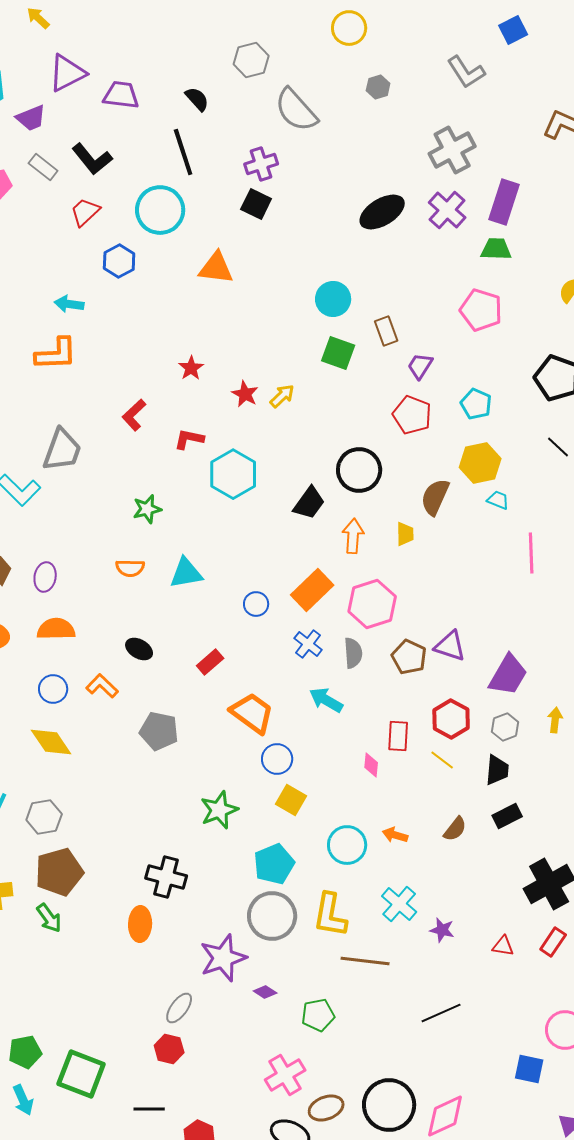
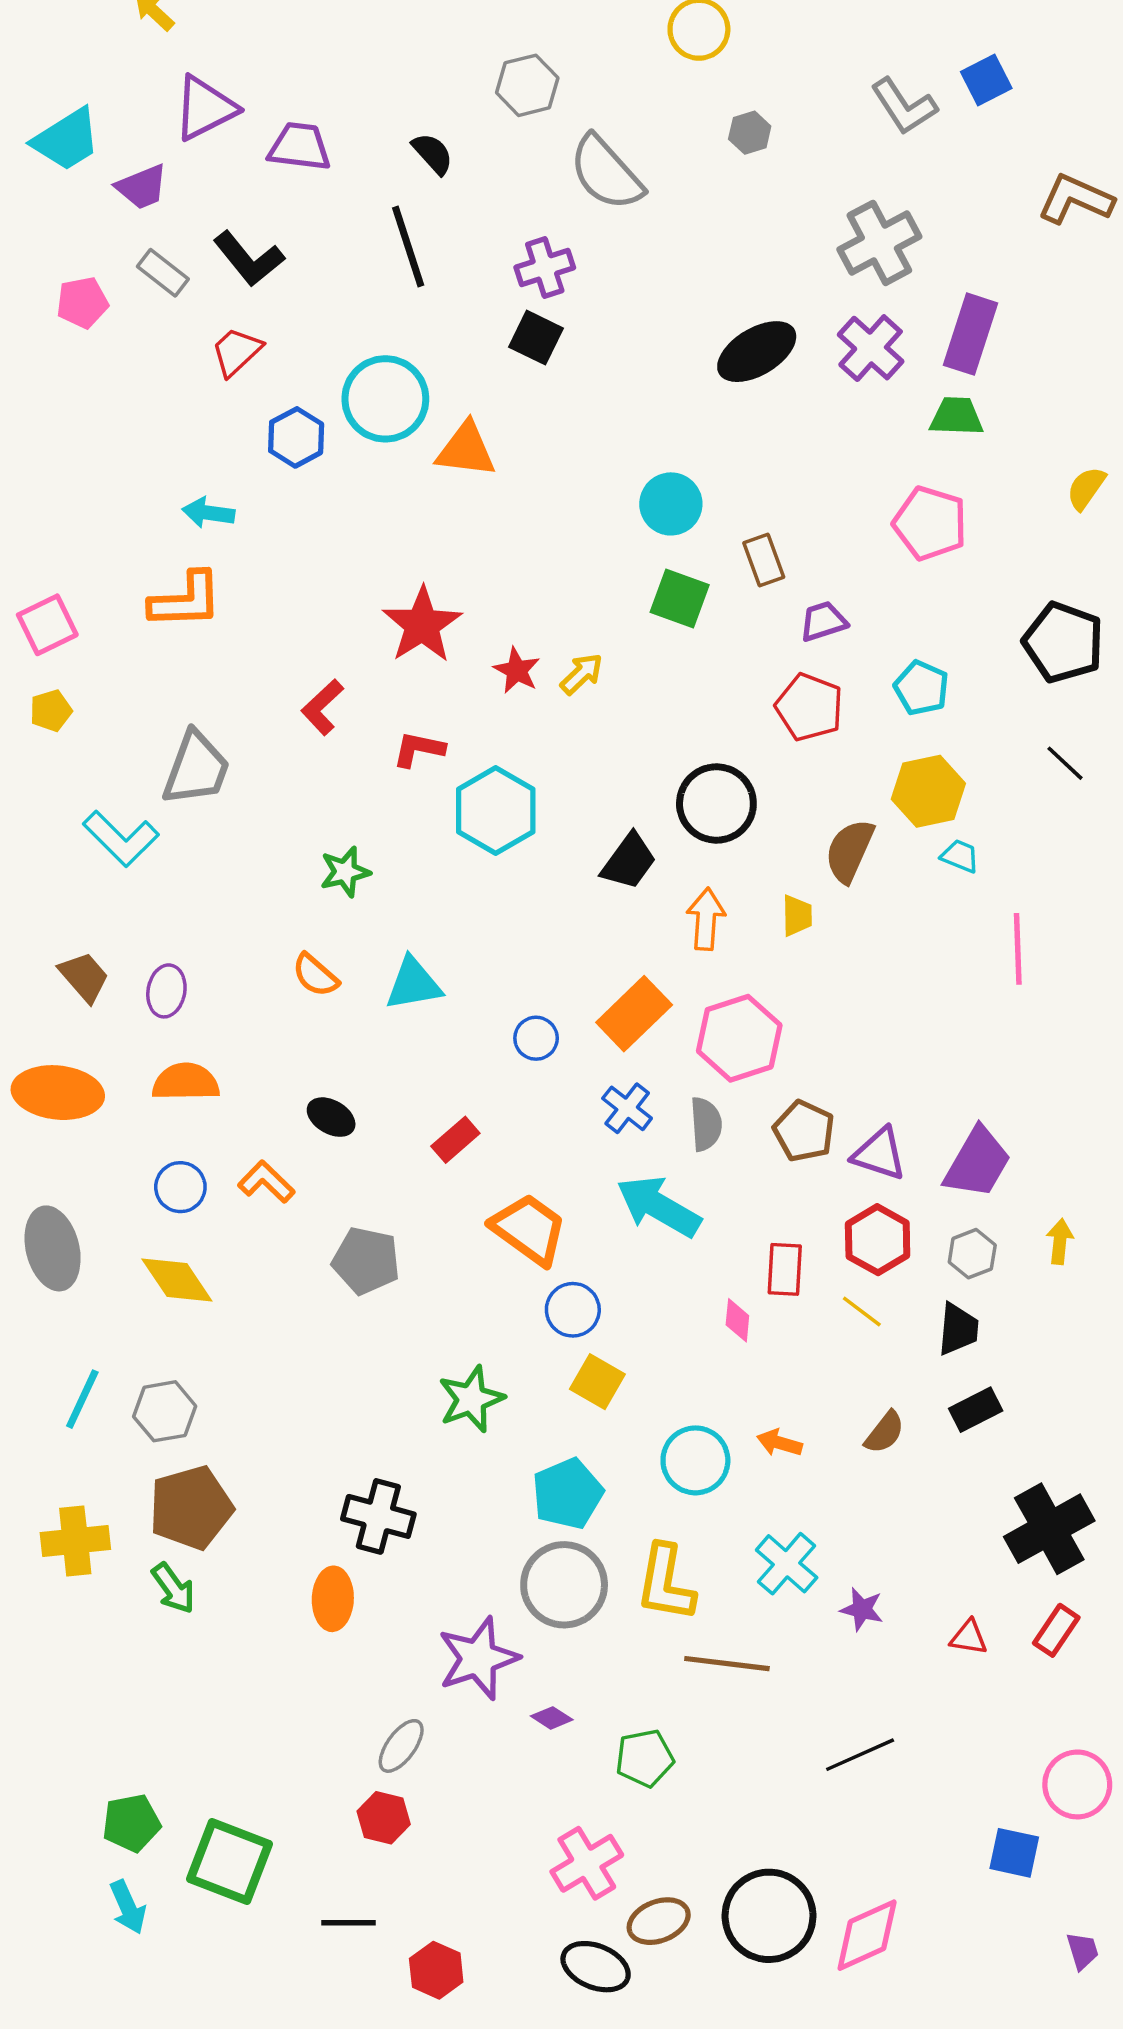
blue square: (513, 30) -> (986, 80), moved
cyan circle: (160, 210) -> (385, 399), moved
purple trapezoid: (420, 366) -> (823, 621), turned 40
red star: (191, 368) -> (422, 625), size x1.8
orange semicircle: (130, 568) -> (315, 975), turned 40
purple triangle: (450, 646) -> (879, 1154), moved
cyan arrow: (326, 700) -> (659, 1206), size x1.4

